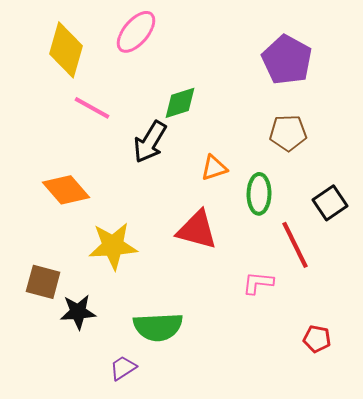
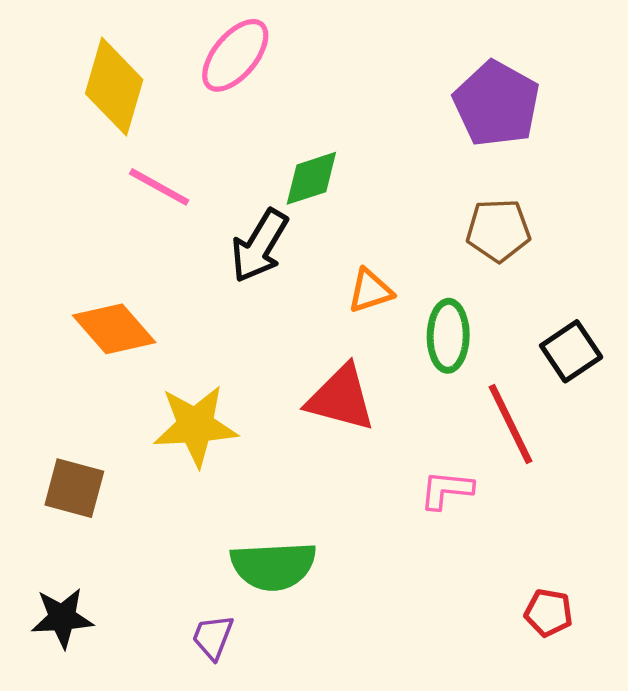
black star: (78, 312) -> (62, 618), moved
red pentagon: (317, 339) -> (549, 613), moved
purple trapezoid: (123, 368) -> (213, 637), turned -36

